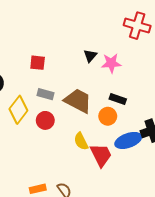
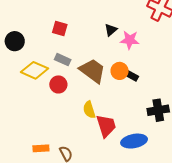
yellow diamond: (18, 110) -> (35, 70), turned 68
orange circle: (108, 116) -> (120, 71), moved
blue ellipse: (128, 140) -> (134, 141), moved

